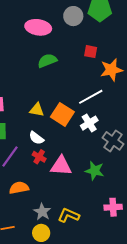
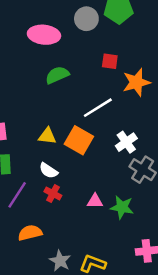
white line: (91, 97) -> (98, 108), moved
white cross: (89, 123) -> (126, 142), moved
pink triangle: (61, 166) -> (95, 201), moved, size x0.6

